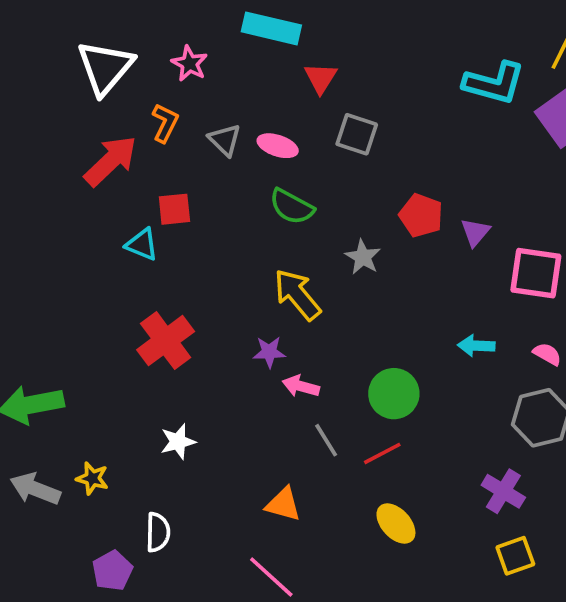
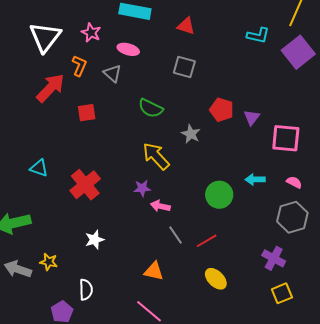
red triangle: (321, 78) -> (186, 26), moved, turned -42
cyan L-shape: (494, 83) -> (258, 35), size x0.7
pink ellipse: (278, 146) -> (128, 49), moved
cyan triangle: (142, 244) -> (39, 168), moved
green circle: (394, 394) -> (219, 195), moved

